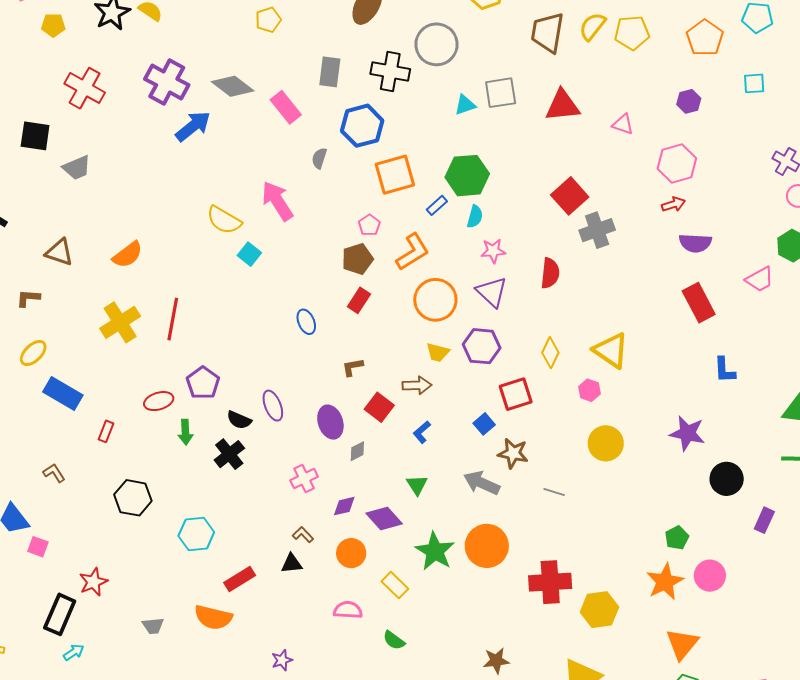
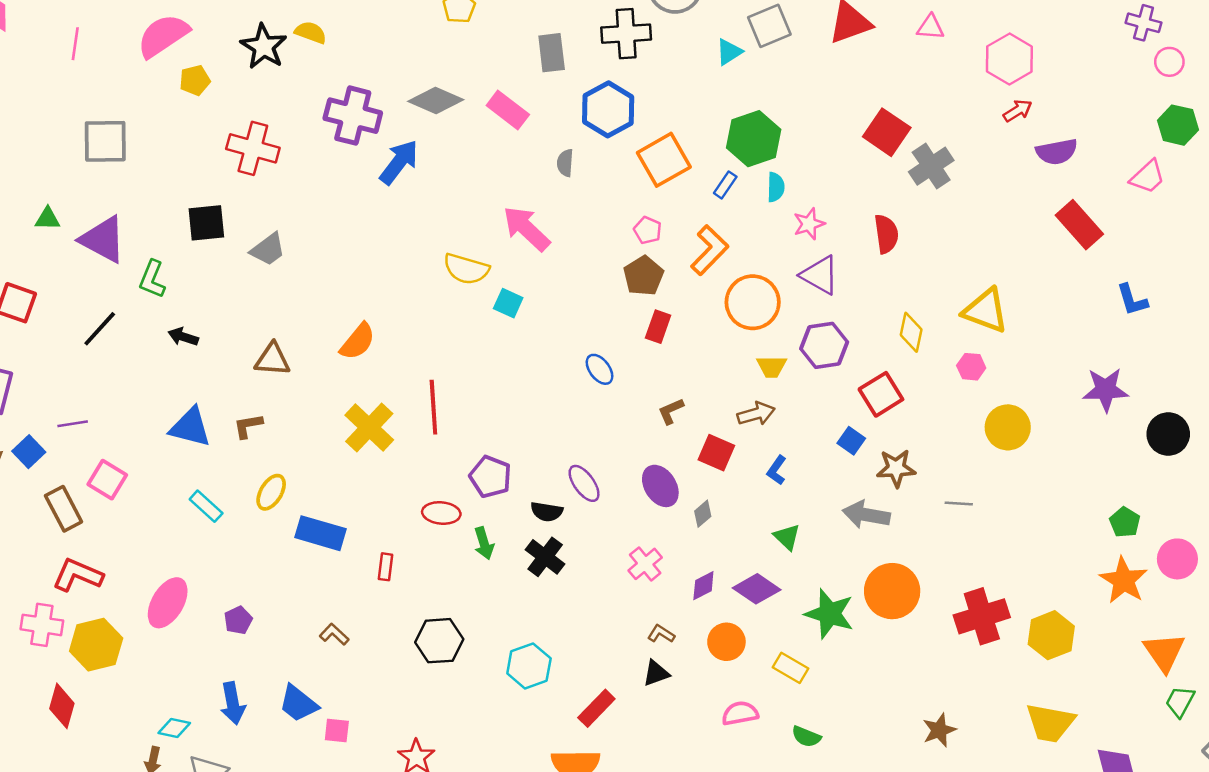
red ellipse: (159, 401) -> (441, 513), turned 36

